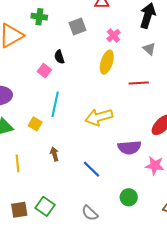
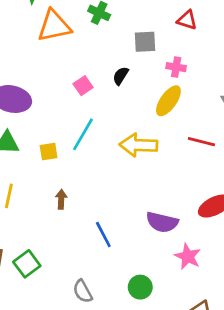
pink cross: (114, 36) -> (176, 67), moved, turned 32
black semicircle: (59, 57) -> (121, 76), moved, turned 32
yellow arrow: (99, 117) -> (138, 145), moved
yellow square: (35, 124) -> (49, 152), turned 32

